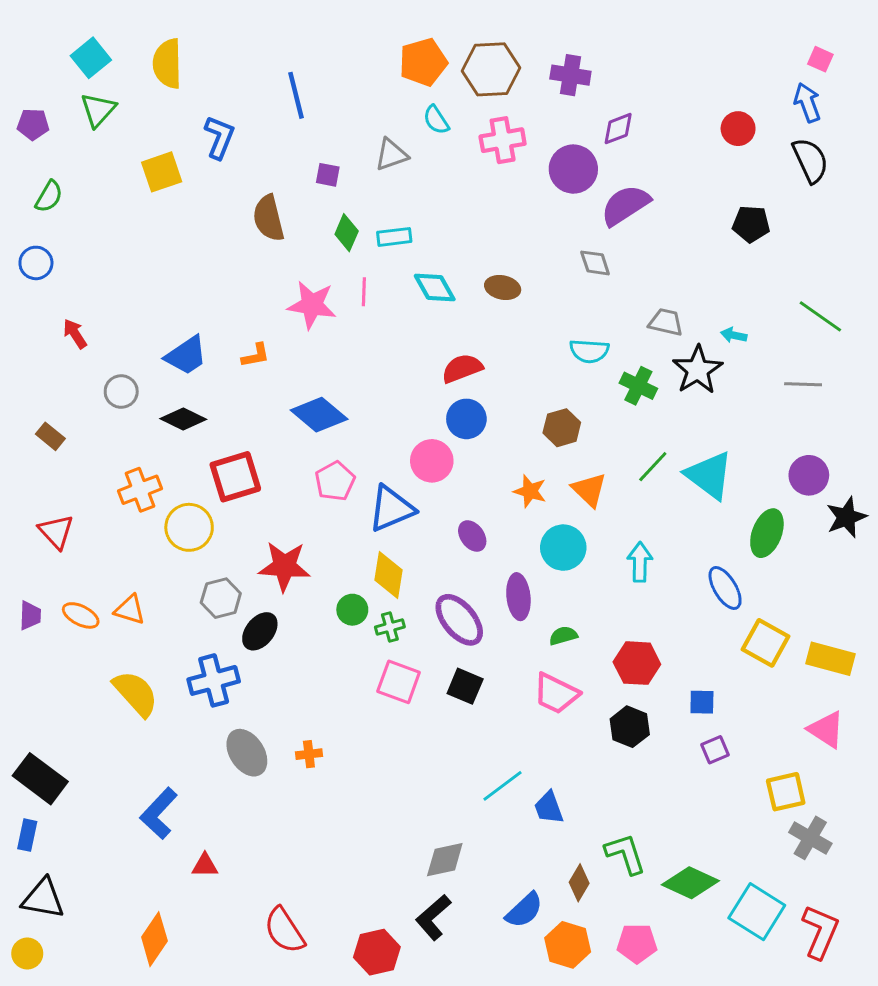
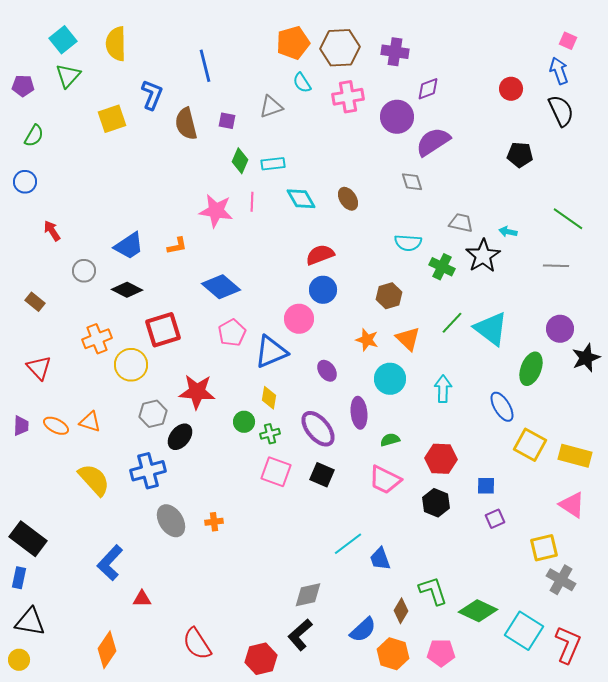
brown semicircle: (269, 218) -> (186, 124), moved
brown ellipse: (503, 287) -> (348, 199), turned 45
yellow diamond: (388, 575) -> (269, 398), size x0.7

